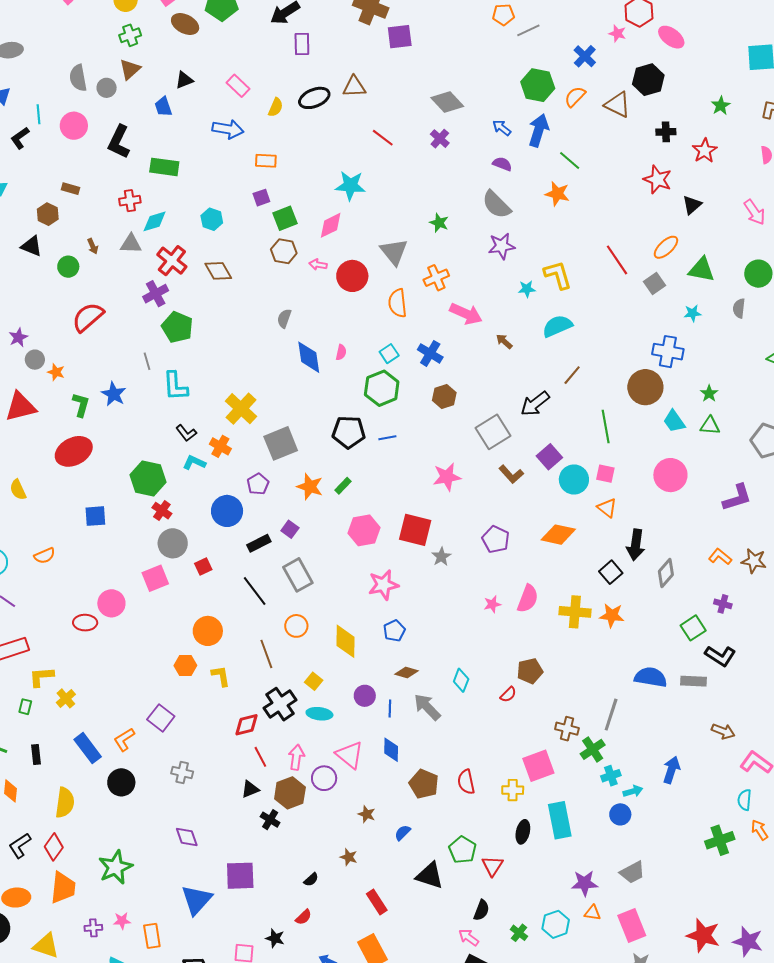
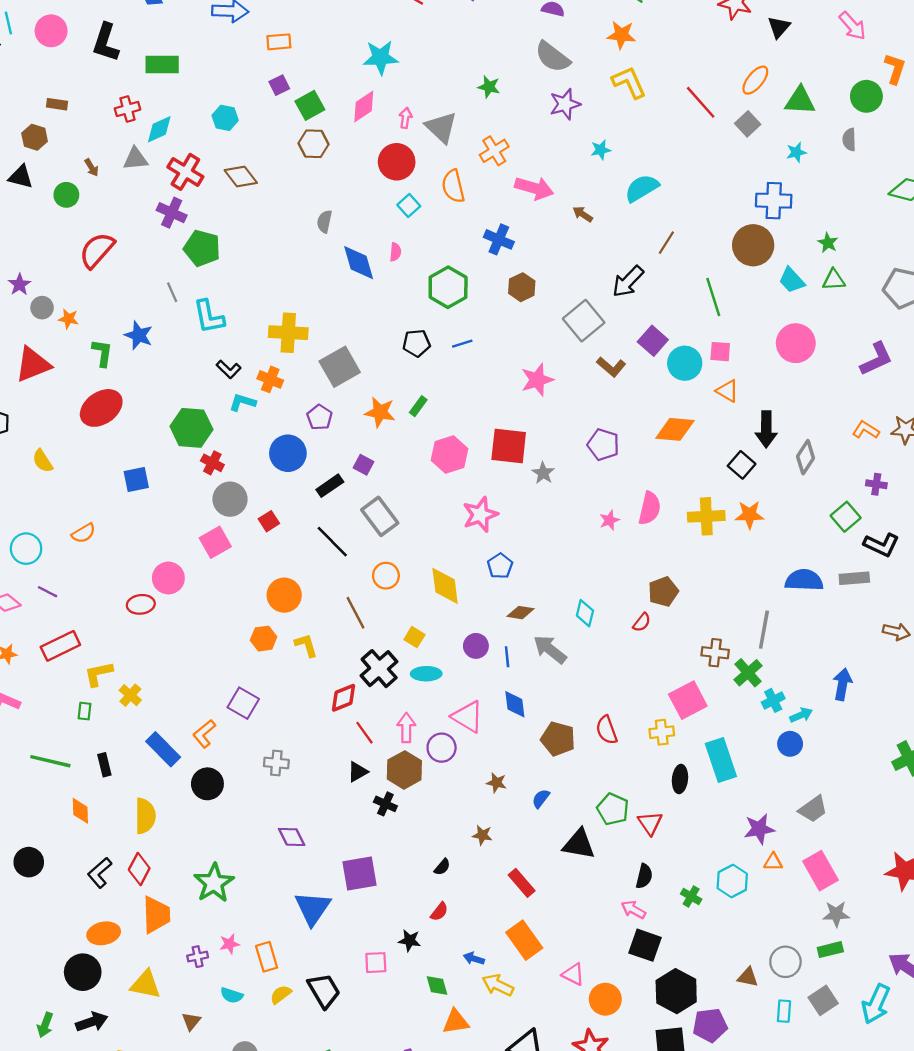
pink arrow: (318, 265) -> (405, 118), moved, turned 96
yellow L-shape: (558, 275) -> (629, 82), moved
purple cross: (156, 294) -> (172, 213), turned -30
cyan square: (389, 354) -> (409, 205), moved
yellow cross: (241, 409) -> (288, 333), turned -32
black pentagon: (349, 432) -> (417, 343), size x0.7

